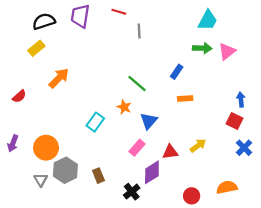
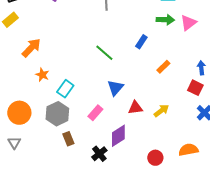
orange rectangle: (185, 98) -> (163, 67), moved, turned -40
orange star: (124, 107) -> (42, 75), moved
pink rectangle: (137, 148) -> (95, 113), moved
red triangle: (170, 152) -> (135, 108), moved
gray hexagon: (65, 170) -> (57, 114), moved

